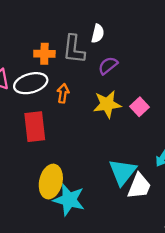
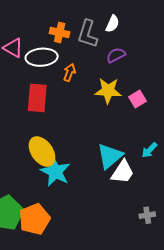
yellow ellipse: (51, 182) -> (42, 152), turned -60

